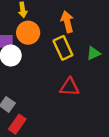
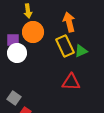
green triangle: (93, 53) -> (81, 51), moved

